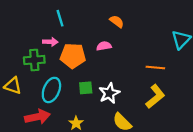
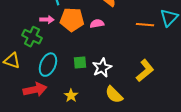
orange pentagon: (73, 56) -> (72, 20), moved
green cross: (34, 60) -> (32, 37), turned 30
orange line: (155, 67) -> (145, 25), moved

